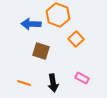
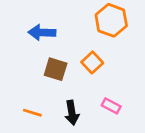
orange hexagon: (58, 15) -> (111, 20), moved
orange square: (76, 39) -> (92, 62), moved

